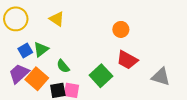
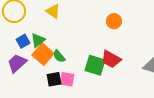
red trapezoid: (127, 60) -> (111, 59), moved
green square: (101, 76) -> (95, 65), turned -30
orange square: (37, 79) -> (43, 54), moved

